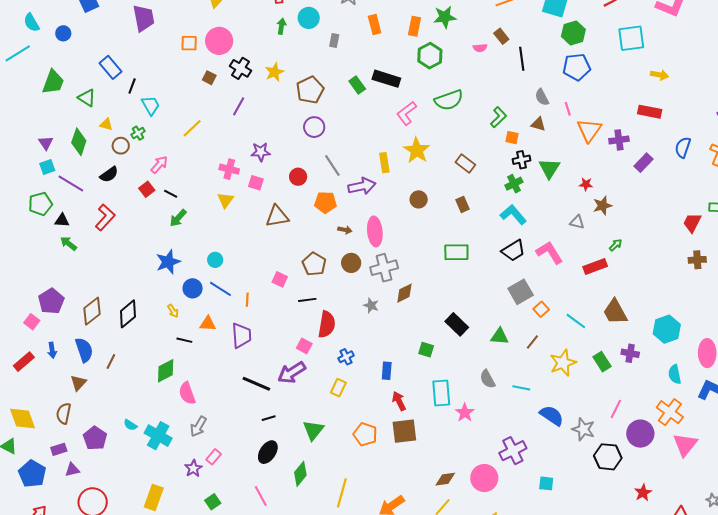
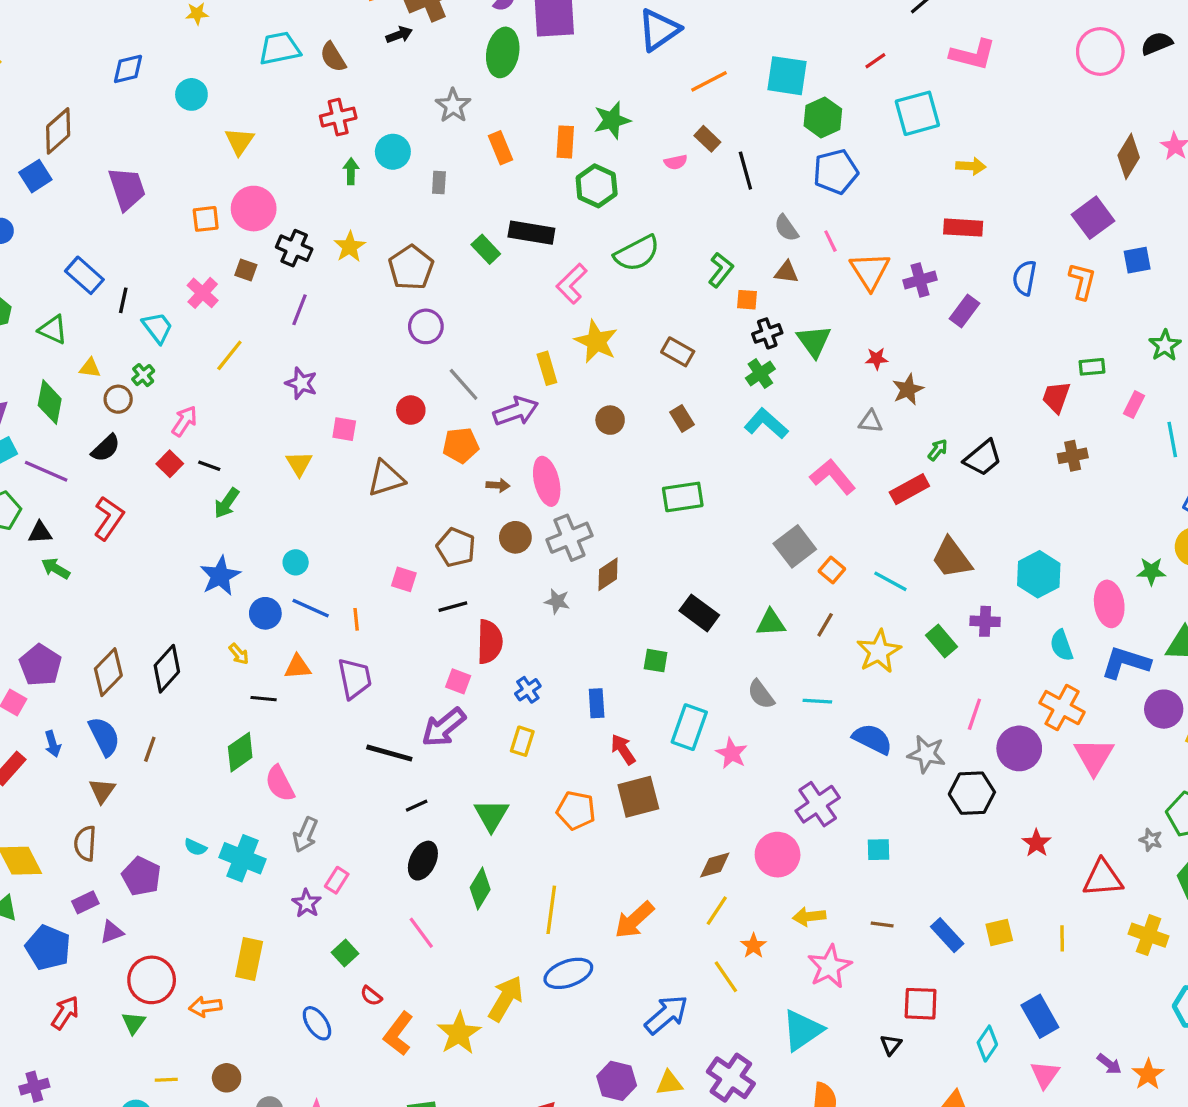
purple star: (261, 152) -> (301, 383), moved, turned 30
pink cross: (229, 169) -> (203, 293), moved, turned 36
black trapezoid: (513, 251) -> (983, 458), moved
cyan rectangle: (441, 393) -> (689, 727), turned 32

